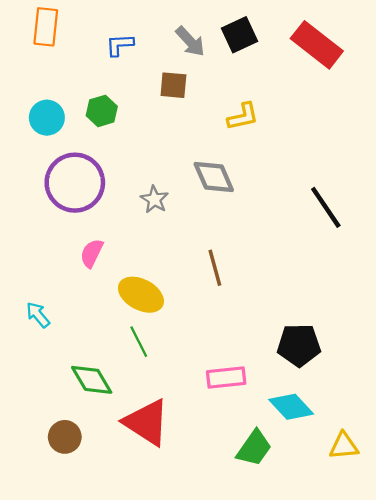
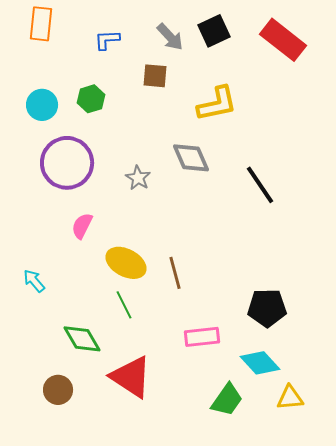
yellow L-shape: (243, 117) -> (217, 104), size x1.4
black line: (326, 207) -> (260, 185), moved
brown line: (215, 268) -> (175, 273), moved
yellow triangle: (344, 446) -> (290, 398), moved

